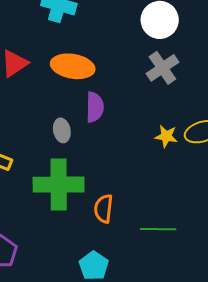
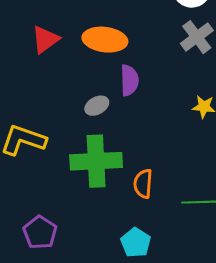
gray ellipse: (62, 130) -> (97, 106), turned 75

